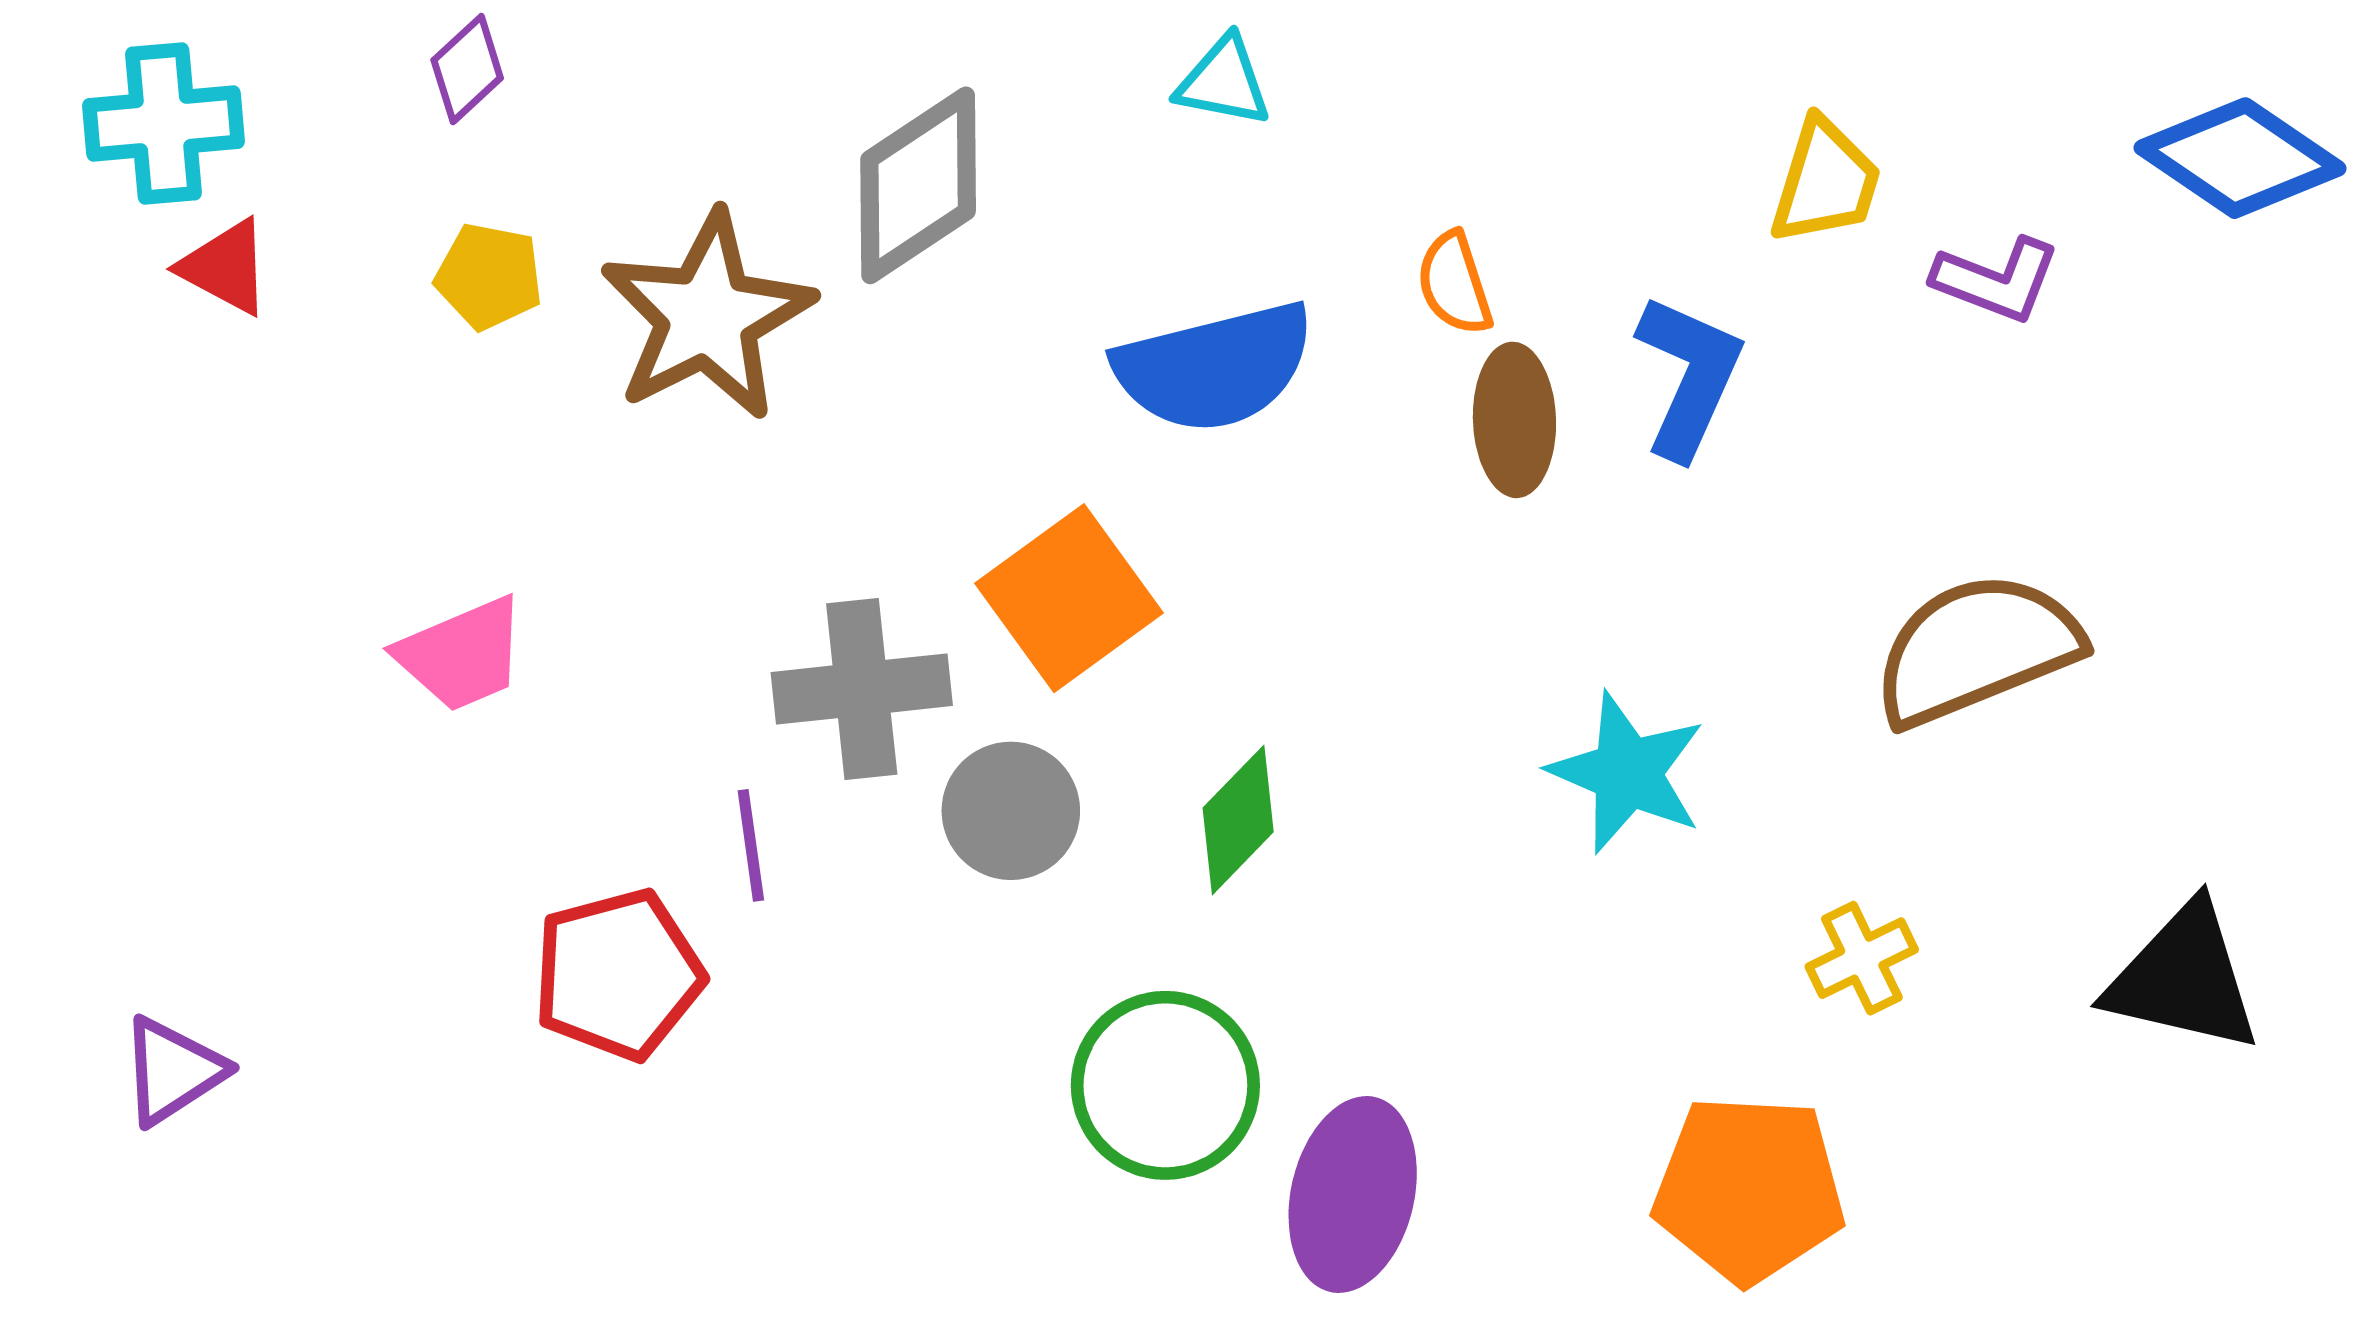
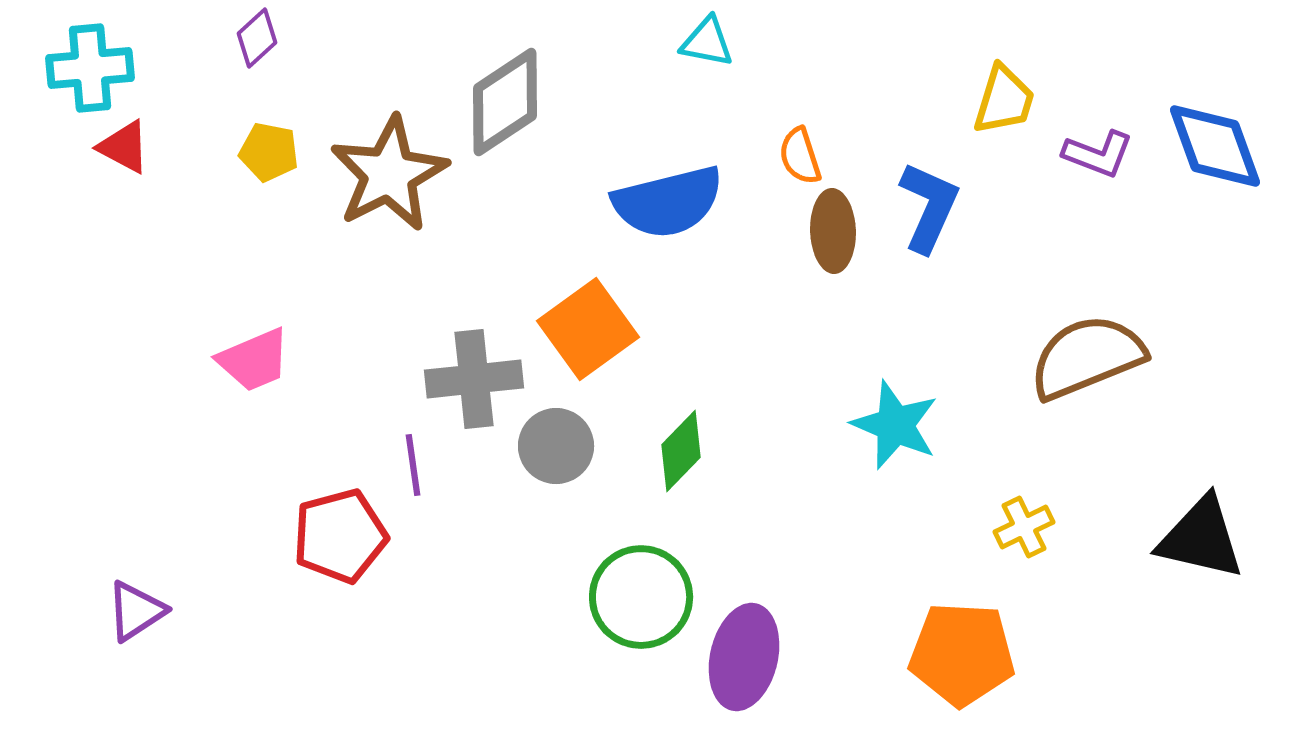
cyan triangle: (1224, 82) -> (707, 42), moved
blue diamond: (2240, 158) -> (1215, 146), moved, turned 36
purple triangle: (173, 1071) -> (136, 611), moved

